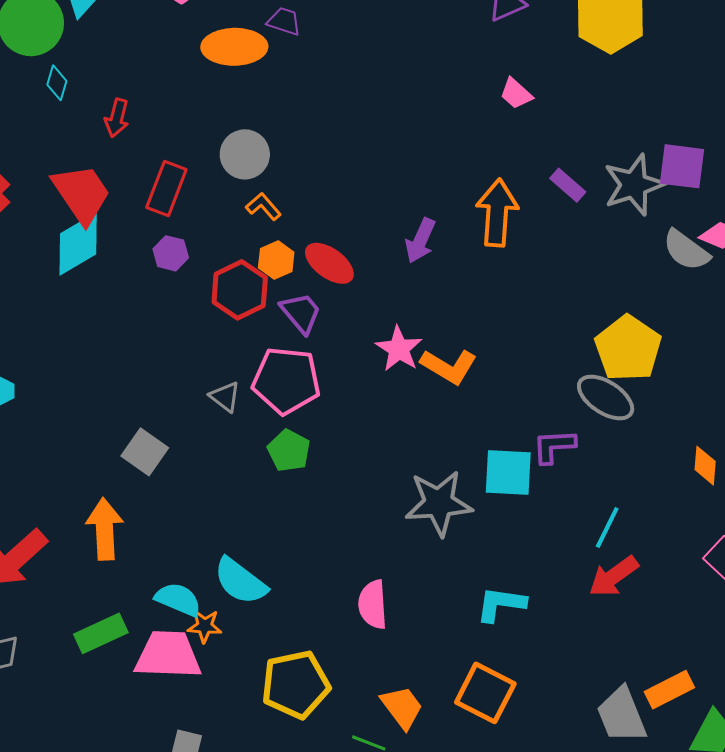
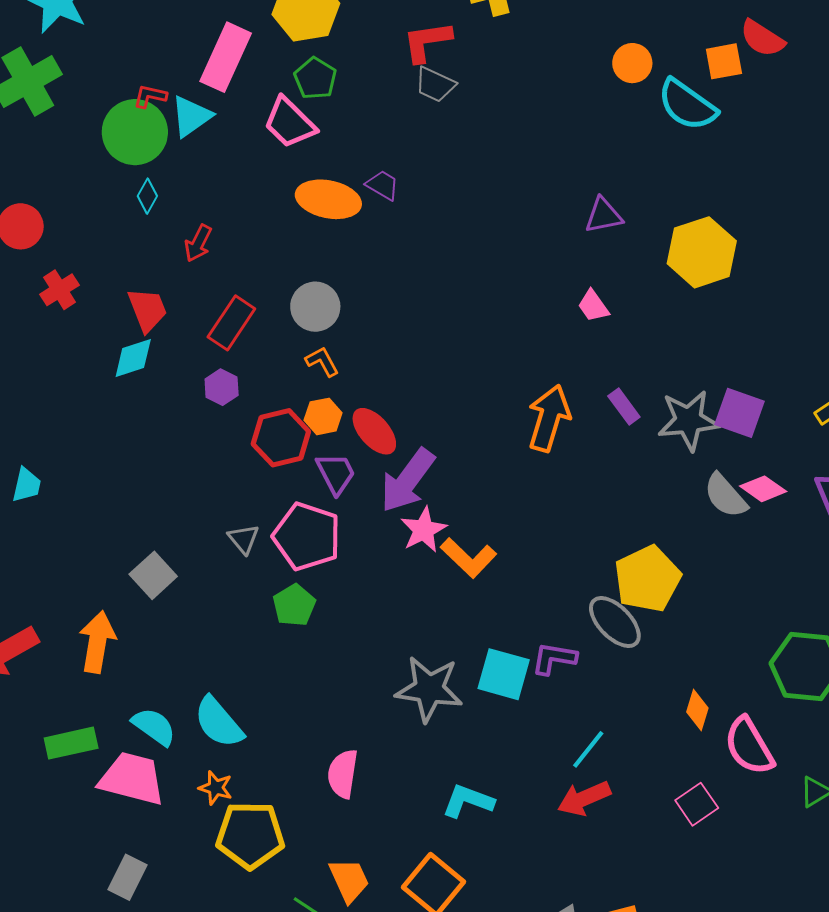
red trapezoid: (82, 194) -> (147, 310), size x0.7
purple arrow: (420, 241) -> (408, 480), moved, size x1.5
cyan diamond: (78, 244) -> (133, 358), size x0.7
orange star: (205, 626) -> (216, 788), moved

